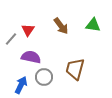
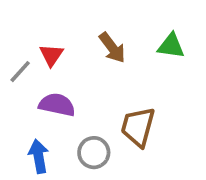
gray circle: (44, 77) -> (94, 153), moved
blue arrow: (21, 85) -> (39, 156), turned -36

